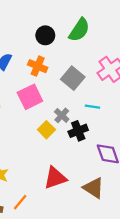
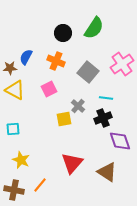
pink square: (30, 97) -> (49, 89), size x0.7
yellow square: (46, 130) -> (64, 119), turned 35
black cross: (78, 131) -> (103, 118), moved
red triangle: (55, 178) -> (72, 163), turned -30

